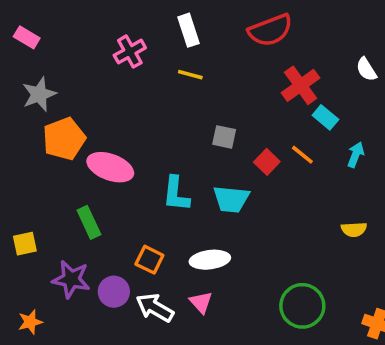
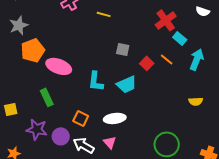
white semicircle: (366, 69) -> (203, 11), turned -40
cyan arrow: (356, 155) -> (197, 59), size x1.5
cyan trapezoid: (231, 199) -> (127, 84), turned -30

